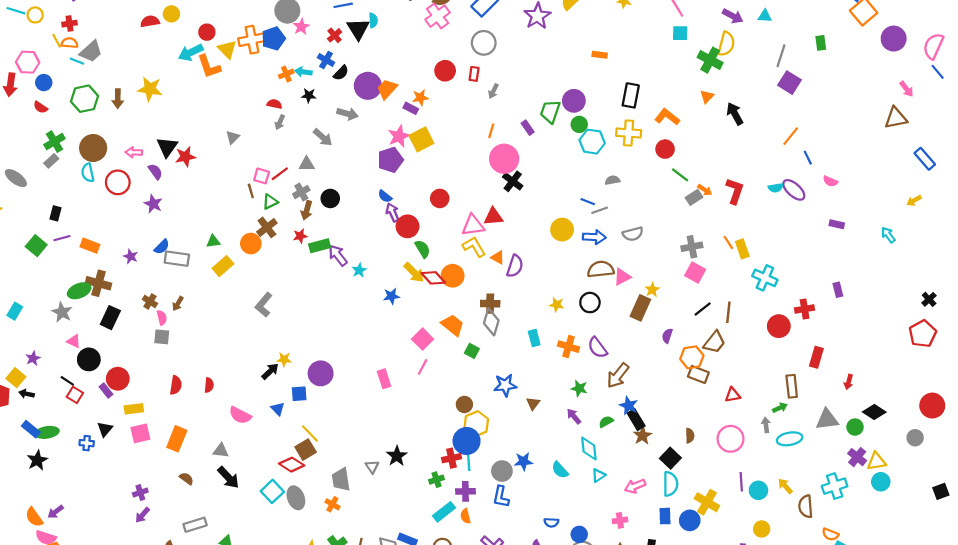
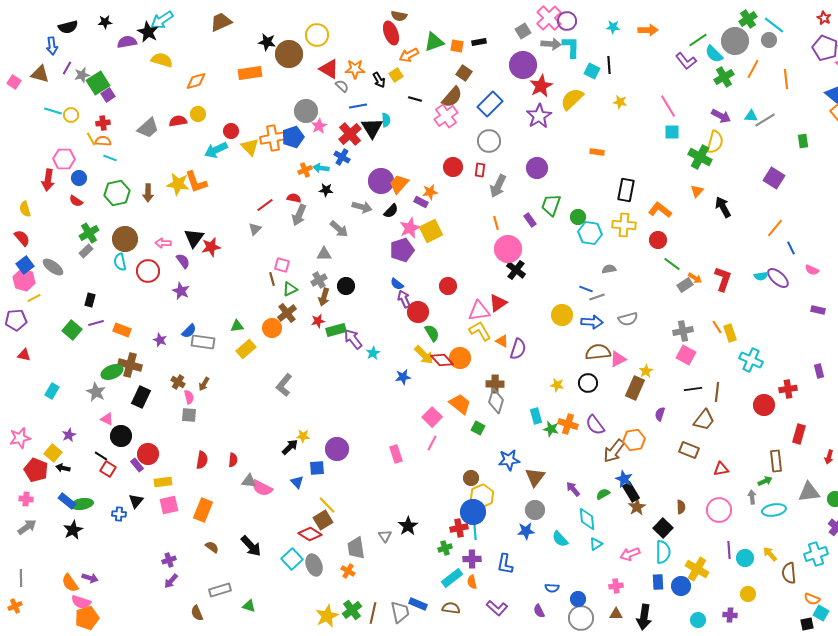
red cross: (335, 35) -> (350, 134), size x1.6
gray trapezoid: (91, 51) -> (148, 128), moved
gray line: (781, 56) -> (765, 120), moved, turned 40
orange L-shape: (209, 66) -> (196, 182), moved
black semicircle: (341, 73) -> (391, 211), moved
gray arrow: (493, 91) -> (498, 186), size x1.6
purple circle: (574, 101) -> (537, 168), moved
gray arrow: (280, 122) -> (299, 215), size x1.5
orange line: (491, 131) -> (496, 223), turned -32
red line: (280, 174) -> (265, 205), moved
red triangle: (493, 217) -> (498, 303), turned -30
black line: (703, 309) -> (693, 389), turned 30
orange hexagon: (692, 357) -> (634, 440), moved
green star: (579, 388) -> (551, 429), moved
brown triangle: (533, 403) -> (535, 477), size x1.5
gray triangle: (221, 451) -> (249, 481), moved
gray circle: (502, 471) -> (535, 510), moved
purple arrow: (56, 512) -> (90, 578), turned -126

